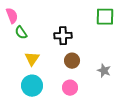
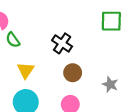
black cross: (63, 36) -> (62, 43), turned 36

